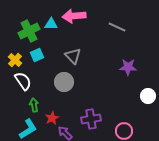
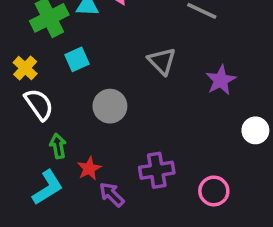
cyan square: (37, 55) -> (77, 59), moved
gray triangle: (73, 56) -> (162, 61), moved
purple star: (128, 67) -> (221, 80), turned -30

